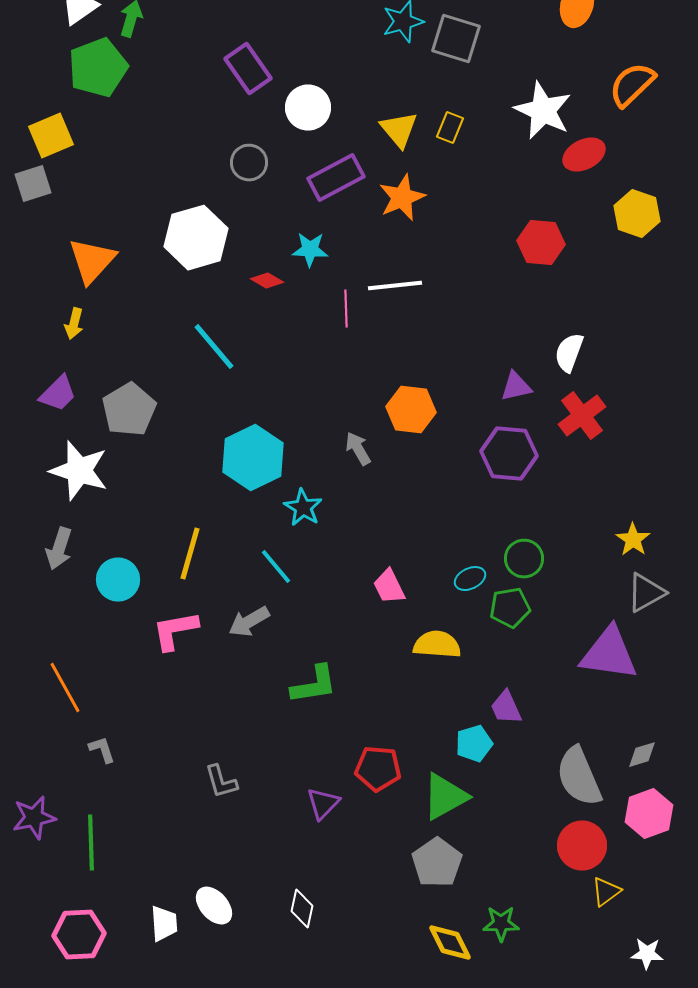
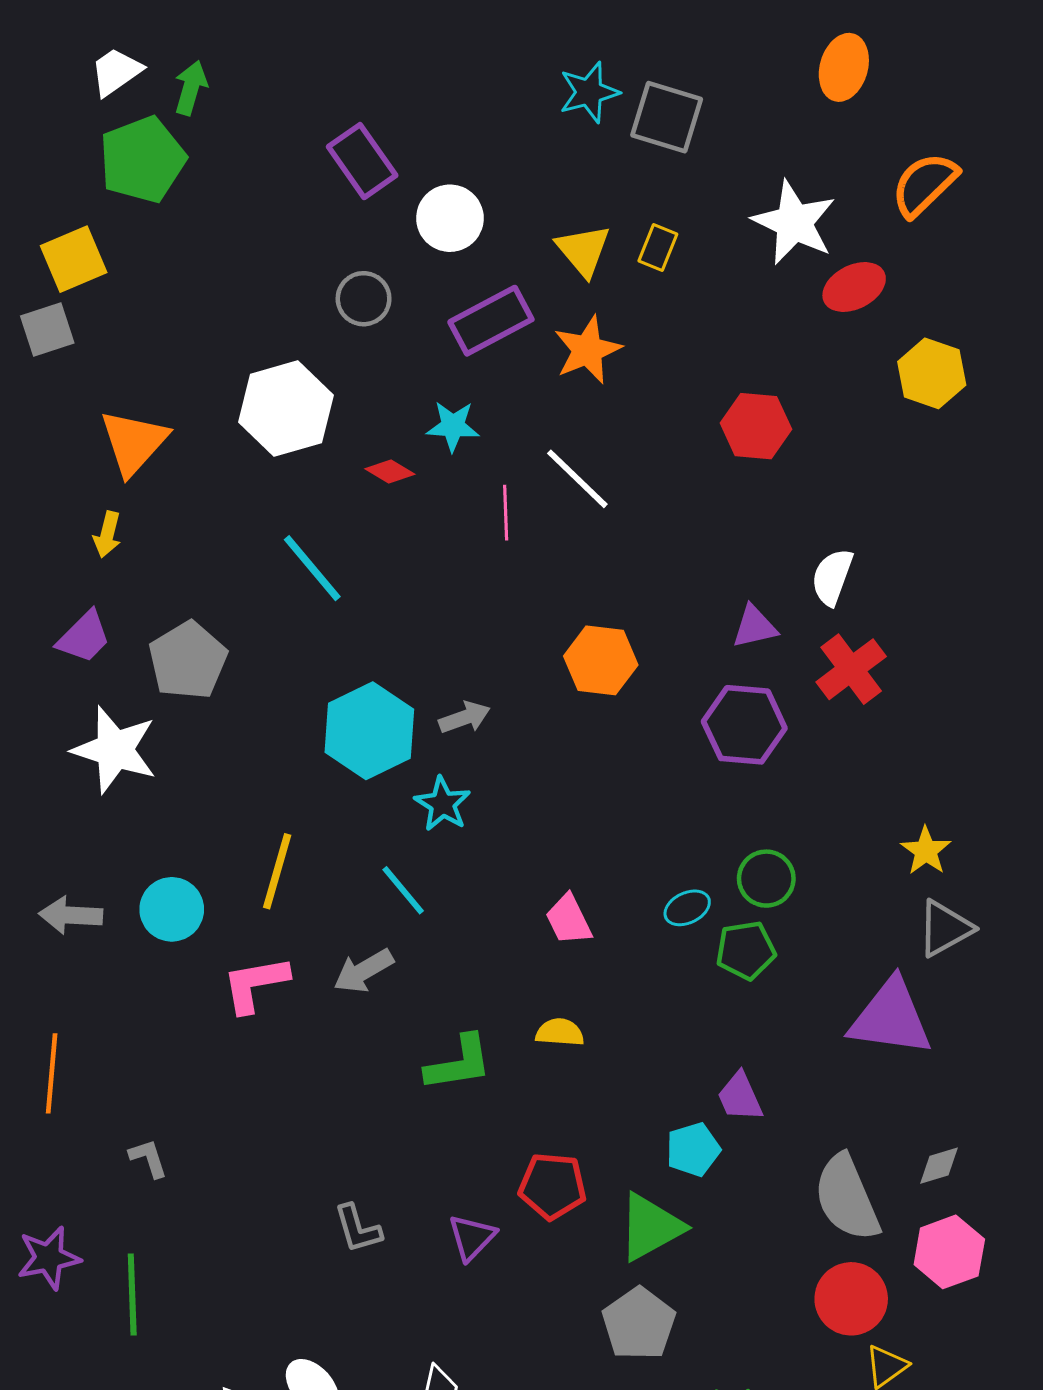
red hexagon: (541, 243) -> (756, 426), moved
white line: (395, 286) -> (577, 479), turned 50
gray arrow: (358, 449) -> (465, 718), moved, turned 100
gray arrow: (59, 549) -> (71, 915), moved, turned 75
yellow semicircle: (437, 645) -> (560, 1032), moved, size x0.7
orange line: (65, 688) -> (52, 1073), moved, turned 34
gray L-shape: (221, 782) -> (358, 1229), moved

